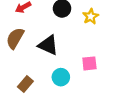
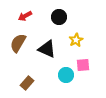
yellow star: (91, 16) -> (76, 40), moved
cyan circle: (61, 77) -> (66, 75), moved

